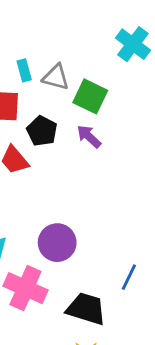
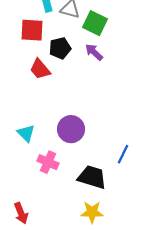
black pentagon: (42, 131) -> (60, 48), turned 30
pink cross: (25, 288) -> (48, 162), size x0.7

